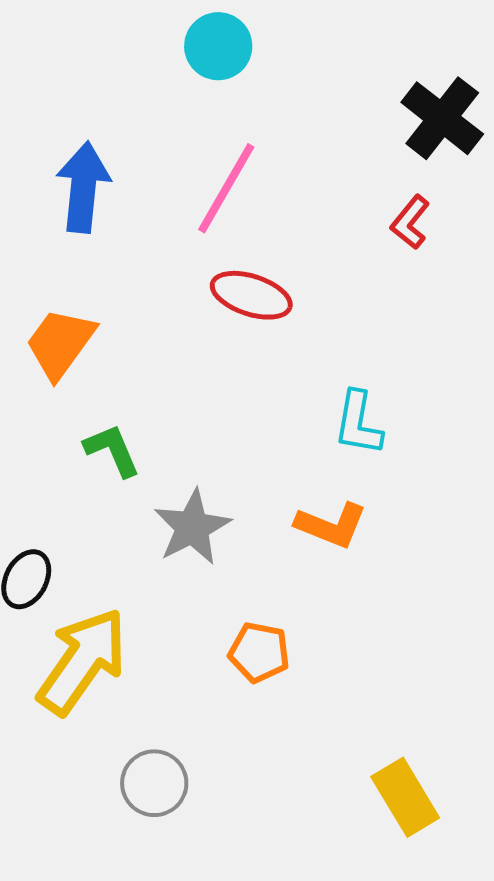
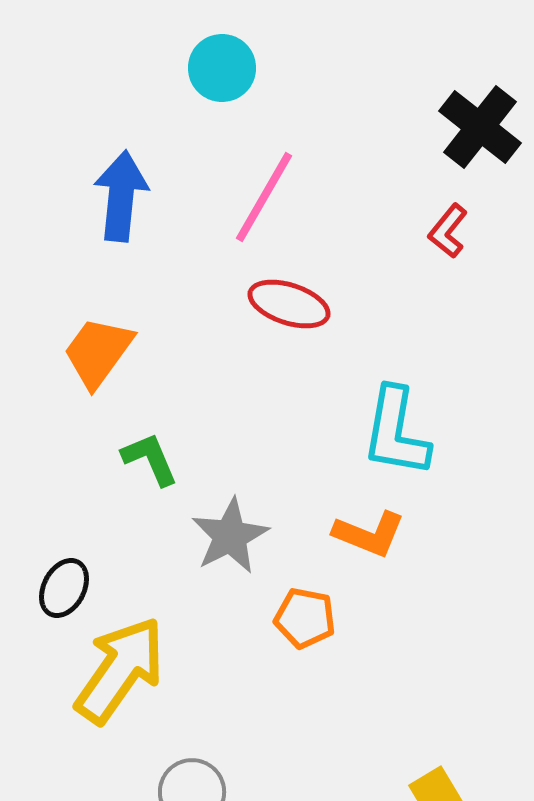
cyan circle: (218, 46) -> (222, 68), moved
cyan L-shape: (358, 423) -> (396, 432), size x1.4
orange pentagon: (259, 652) -> (305, 618), moved

